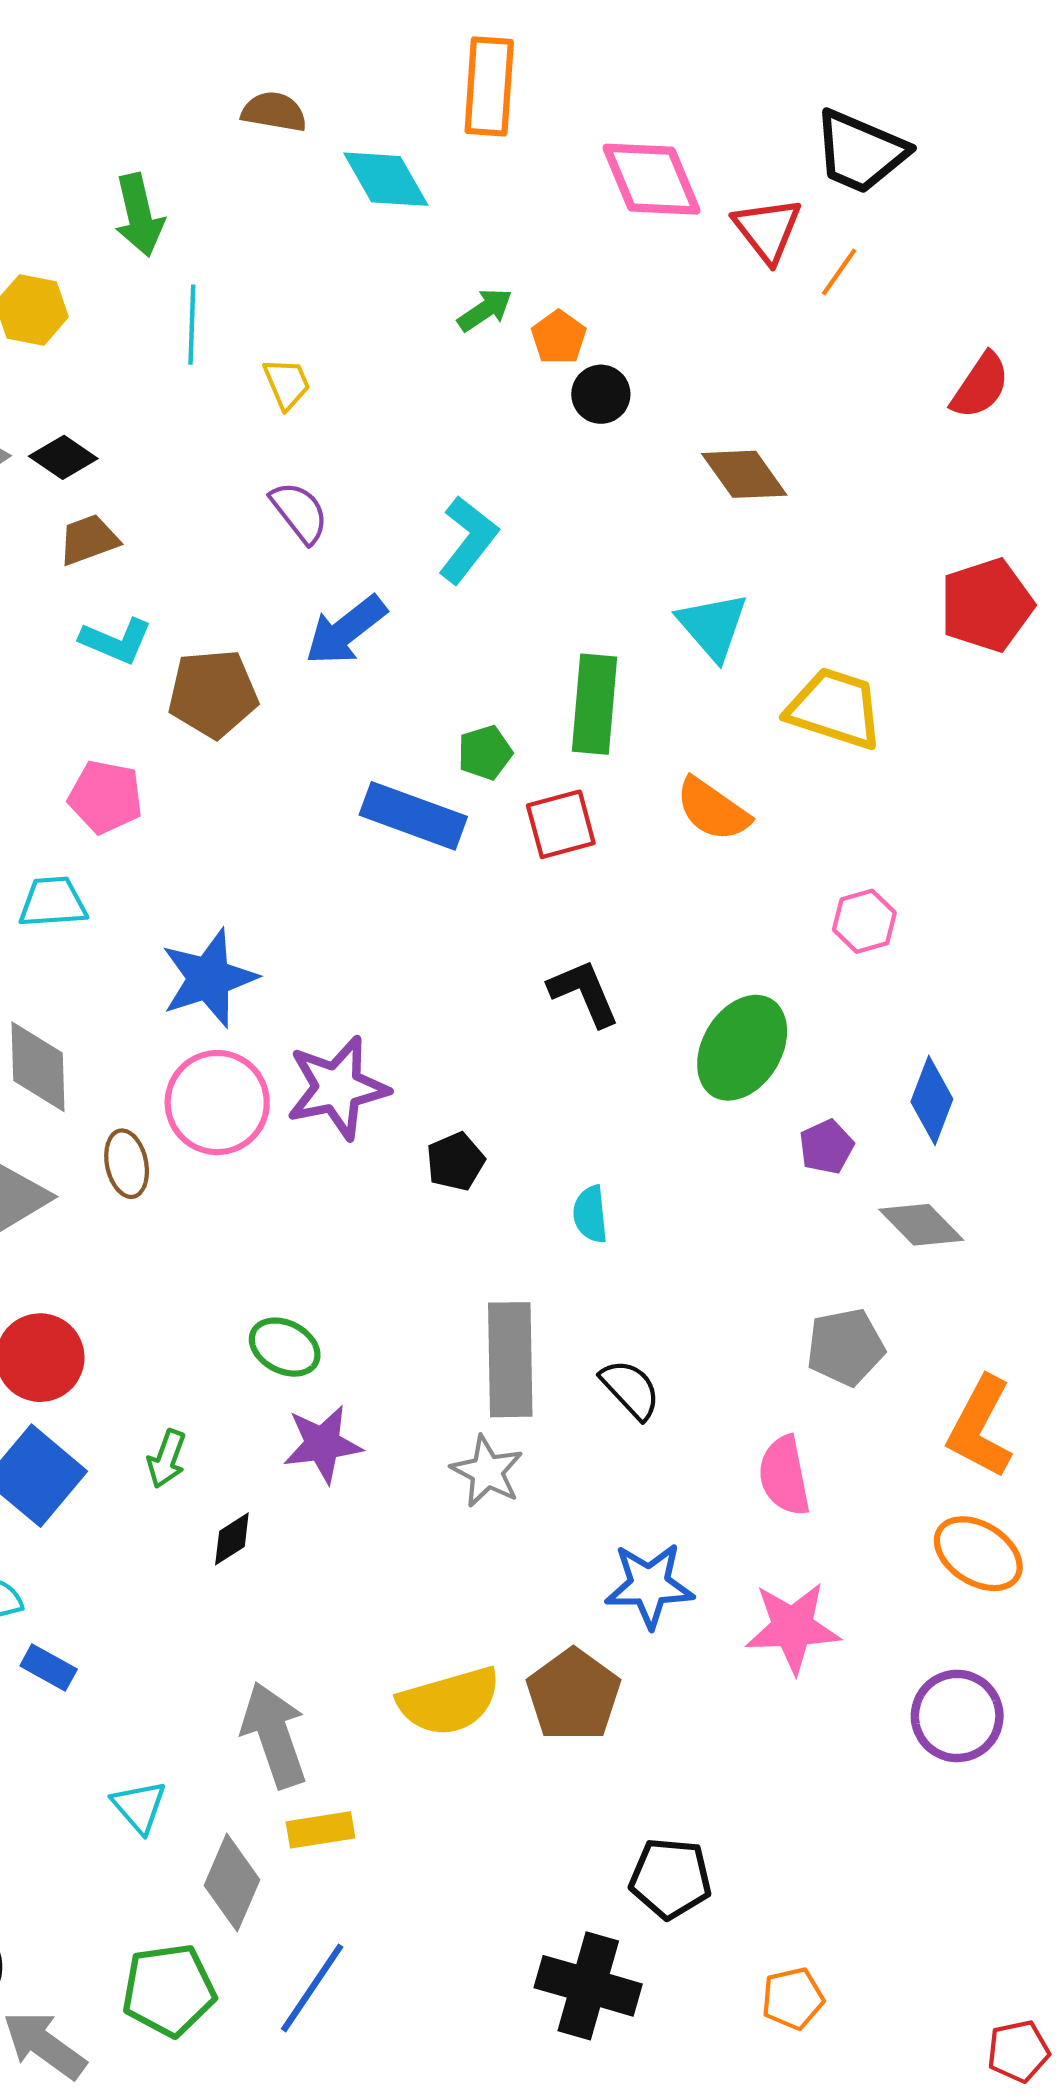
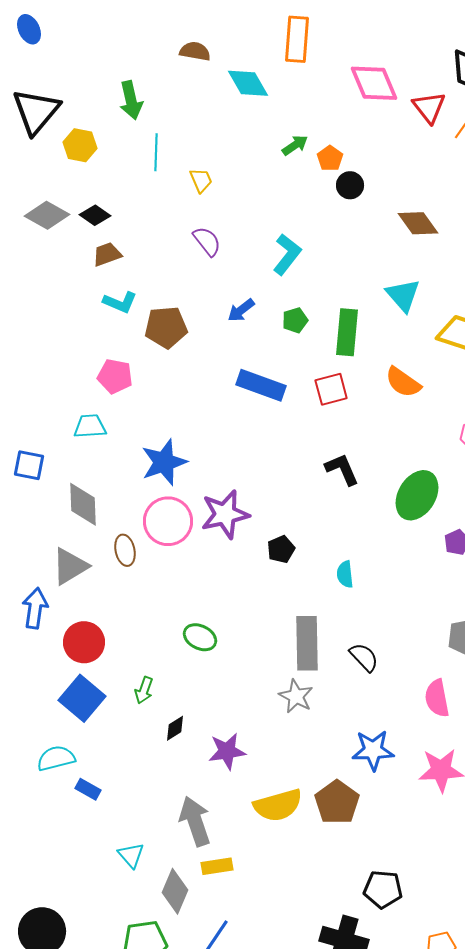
blue arrow: (346, 630) -> (241, 310), moved, size x0.7
green pentagon: (485, 753) -> (295, 320), moved
purple star: (323, 1444) -> (227, 751), moved

